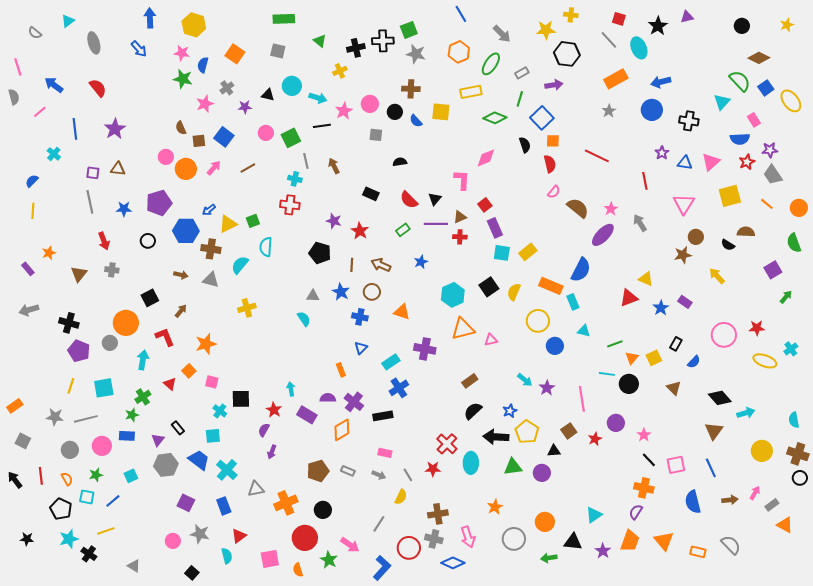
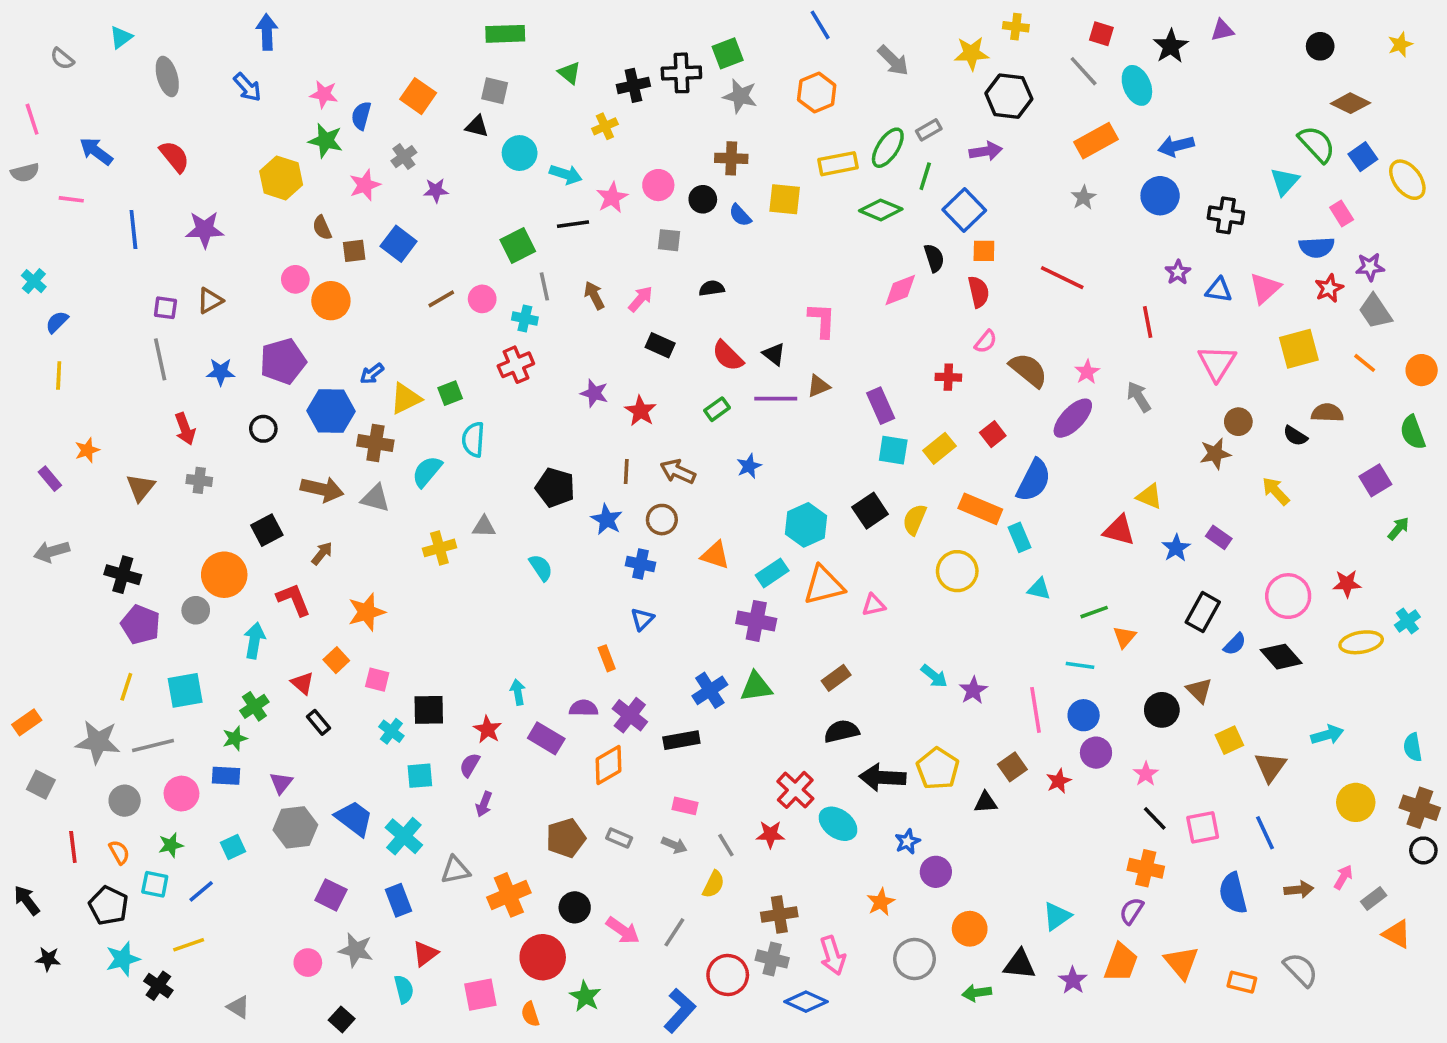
yellow hexagon: (194, 25) -> (281, 178), moved
green ellipse: (491, 64) -> (888, 148), moved
black triangle: (268, 95) -> (477, 126), moved
gray semicircle: (14, 97) -> (25, 173), turned 91
pink line: (40, 112) -> (71, 199), turned 48
purple star: (115, 129) -> (205, 230), turned 30
pink circle: (266, 133) -> (482, 299), moved
cyan cross: (54, 154) -> (34, 281), moved
pink diamond: (486, 158) -> (900, 290), moved
pink arrow: (214, 168) -> (641, 299), moved
brown triangle: (118, 169) -> (210, 301), turned -35
black triangle: (435, 199) -> (774, 354), turned -32
red cross: (290, 205) -> (516, 365), turned -30
red square: (485, 205) -> (993, 434), moved
red cross: (460, 237) -> (948, 377), moved
black pentagon: (320, 253) -> (555, 487), moved
brown arrow: (181, 275) -> (322, 489), size x1.6
gray triangle: (313, 296) -> (484, 527), moved
red triangle: (629, 298) -> (1119, 530), turned 36
black rectangle: (676, 344) -> (1203, 612), size x1.5
blue circle: (555, 346) -> (1084, 715), moved
yellow square: (654, 358) -> (1229, 740), moved
yellow ellipse: (765, 361) -> (1361, 642), turned -30
cyan rectangle: (391, 362) -> (772, 573), moved
black circle: (629, 384) -> (1162, 710), moved
black diamond: (720, 398) -> (1281, 657), moved
black semicircle: (473, 411) -> (842, 731), turned 30
blue star: (510, 411) -> (907, 842), moved
gray star: (55, 417) -> (98, 742), size x1.4
black rectangle: (178, 428) -> (318, 722), moved
cyan square: (213, 436) -> (420, 776), moved
cyan ellipse: (471, 463) -> (838, 824), turned -55
green triangle: (513, 467) -> (756, 687), moved
purple circle: (542, 473) -> (936, 872), moved
black arrow: (15, 480) -> (27, 900), moved
pink arrow: (350, 545) -> (623, 931), moved

